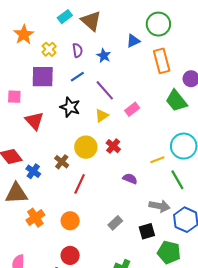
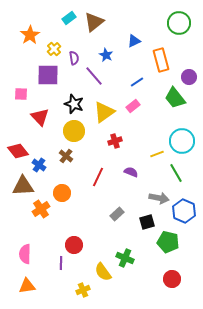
brown triangle: (91, 21) -> (94, 22), turned 40
green circle: (158, 24) -> (179, 23), moved
purple semicircle: (77, 50) -> (74, 58), moved
blue line: (77, 77) -> (137, 82), moved
purple line: (105, 90) -> (94, 76), moved
yellow triangle: (102, 116) -> (104, 112), size x1.6
red cross: (113, 146) -> (115, 141), turned 32
yellow circle: (86, 147) -> (74, 131), moved
red line: (80, 184) -> (98, 177), moved
orange circle: (70, 221) -> (62, 193), moved

